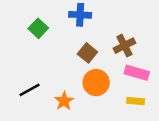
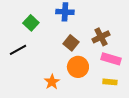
black line: (30, 90) -> (18, 50), moved

